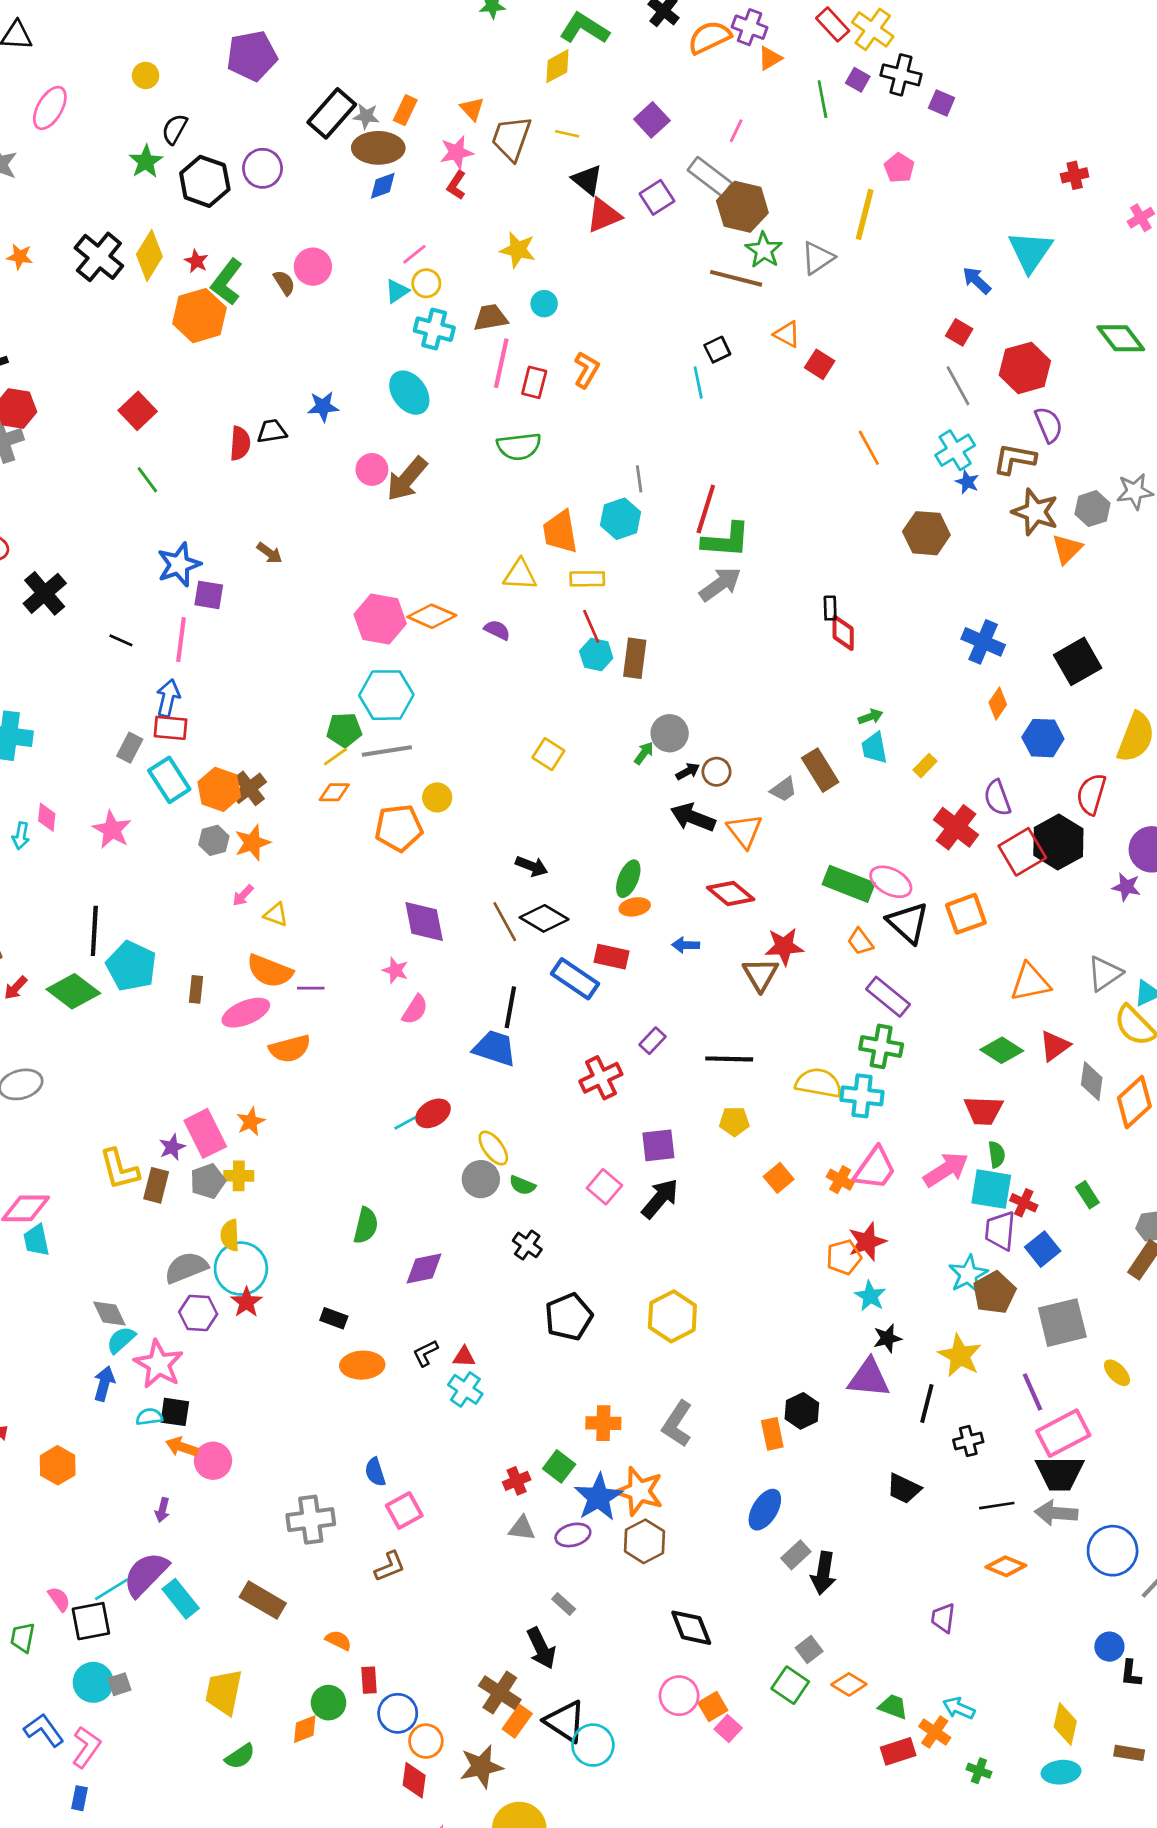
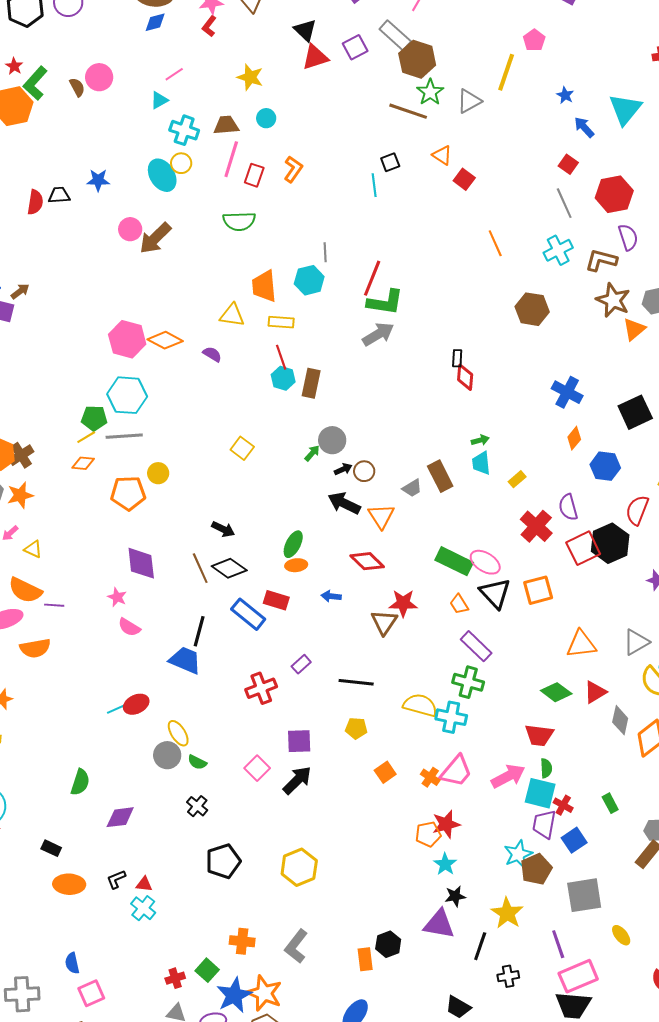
yellow circle: (426, 283) -> (181, 163), moved
blue star: (967, 482) -> (565, 95), moved
brown arrow: (270, 553) -> (20, 291), moved, turned -78
pink semicircle: (415, 1010) -> (129, 627), turned 85

